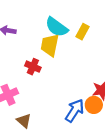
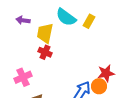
yellow trapezoid: (50, 45) -> (45, 33), moved

